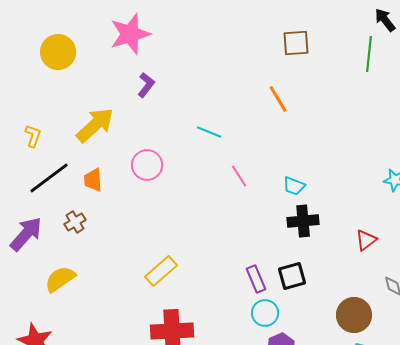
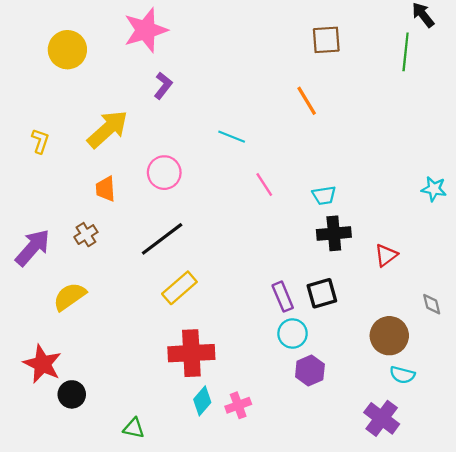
black line: (49, 178) -> (162, 239), moved
cyan trapezoid: (294, 186) -> (324, 195), turned -30
red triangle: (366, 240) -> (386, 255), moved

